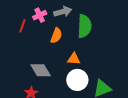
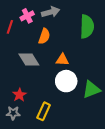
green semicircle: (84, 26) -> (87, 27), moved
gray diamond: (41, 70) -> (29, 59), moved

